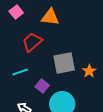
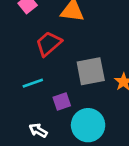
purple square: (42, 86) -> (62, 102), turned 32

